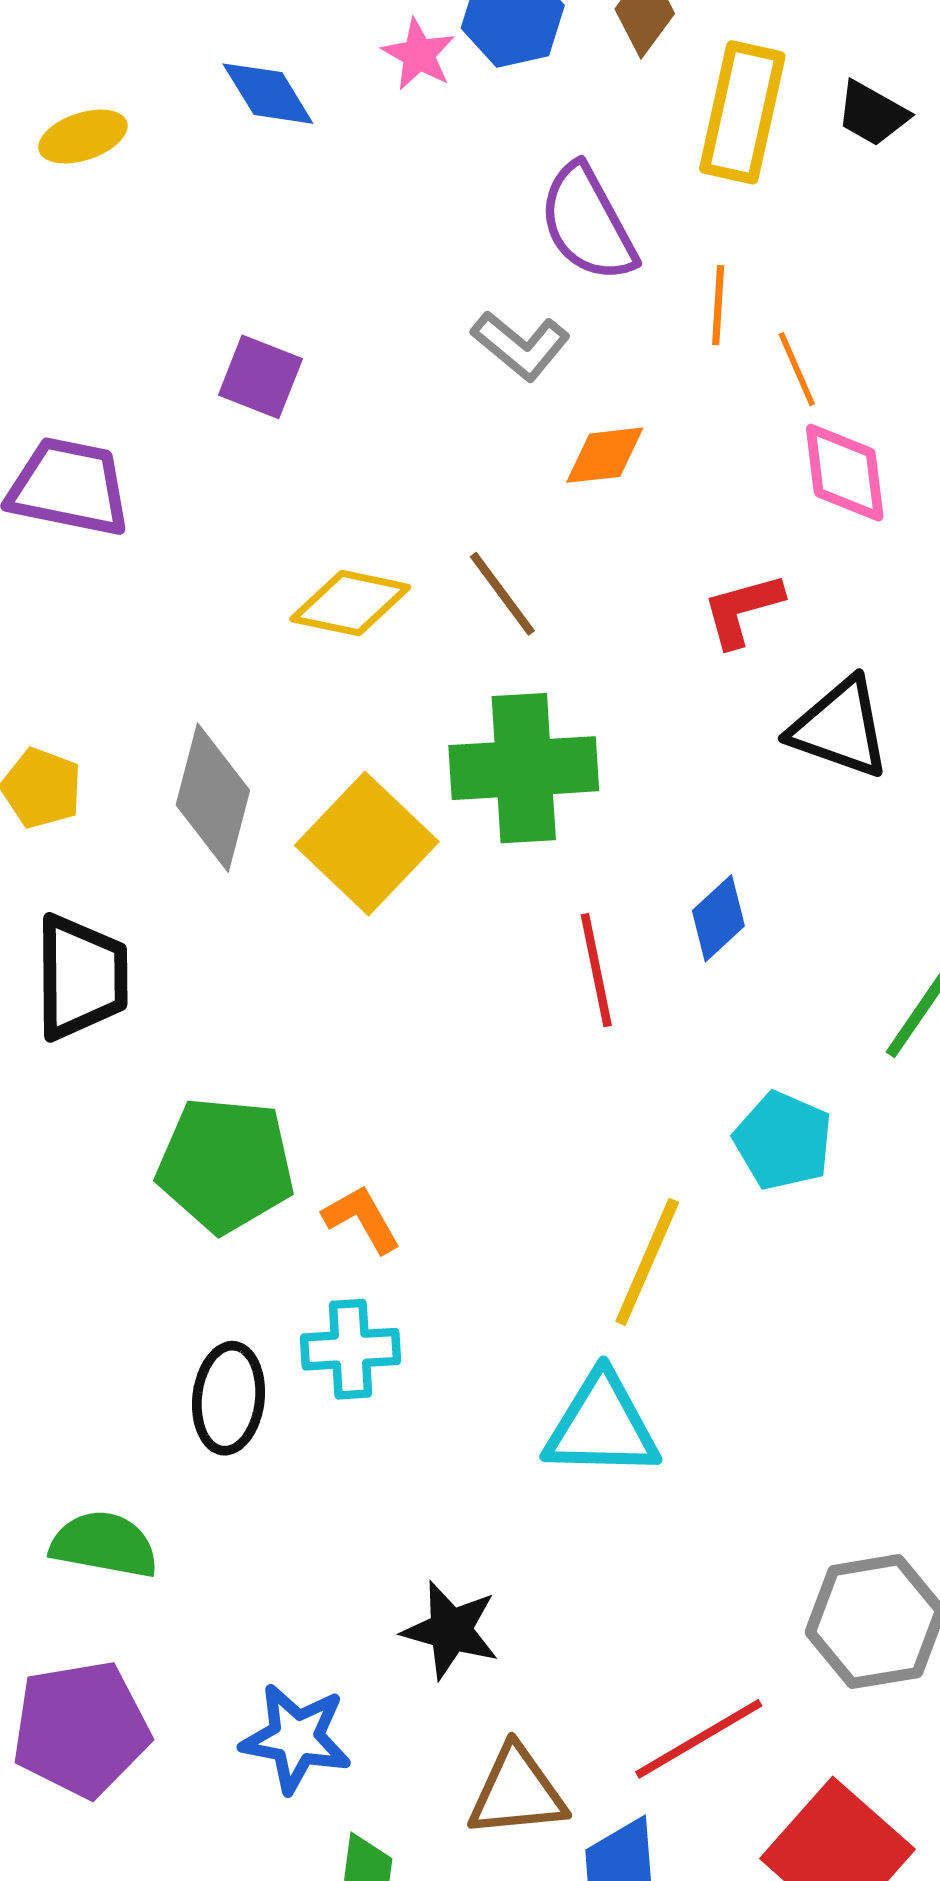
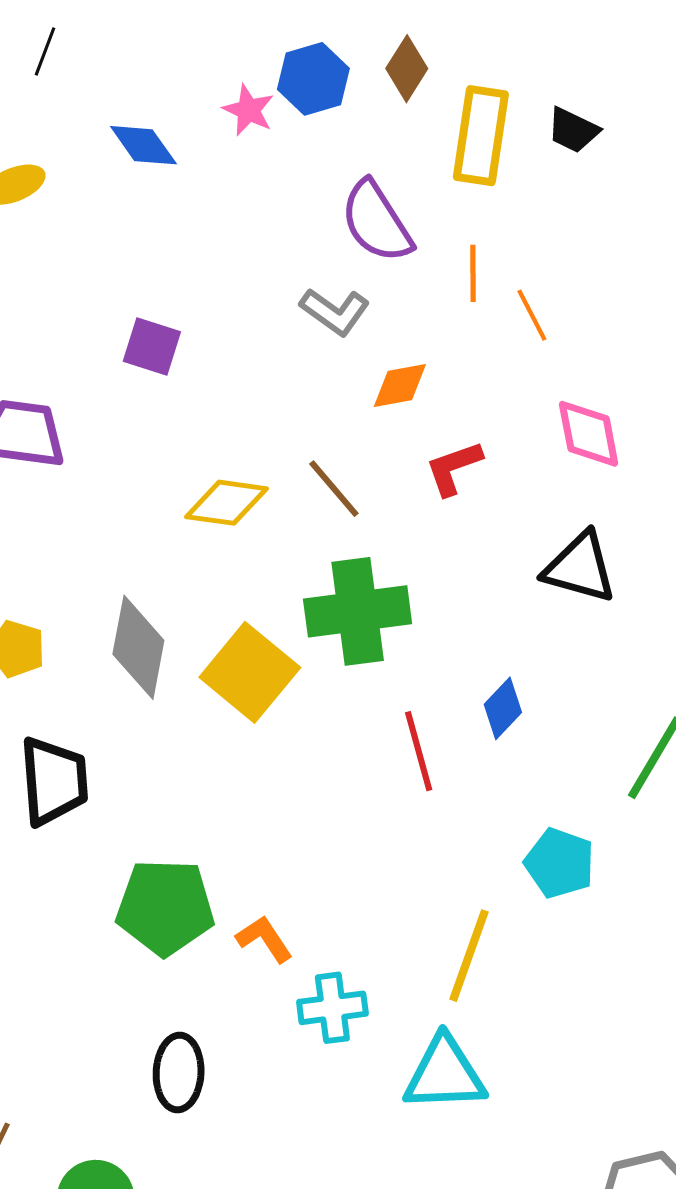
pink diamond: (845, 473) -> (589, 434), moved
red L-shape: (742, 610) -> (454, 468), moved
cyan cross: (351, 1349) -> (332, 1008), moved

